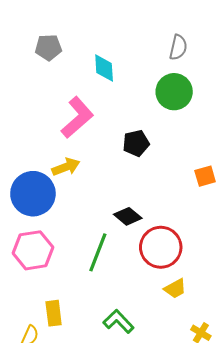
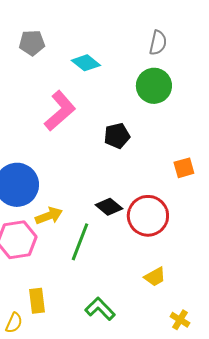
cyan diamond: (104, 68) -> (86, 63), turned -48
yellow arrow: (66, 167) -> (49, 216), moved
red circle: (161, 247) -> (148, 216), moved

